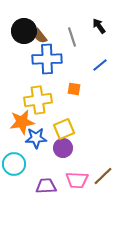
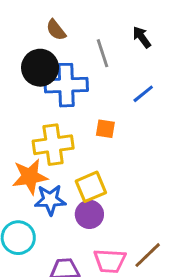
black circle: (24, 31) -> (40, 68), moved
brown semicircle: (40, 36) -> (56, 30), moved

